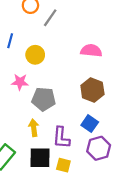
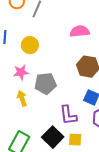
yellow arrow: (34, 128) -> (22, 98), moved
black square: (40, 158) -> (53, 137), turned -35

